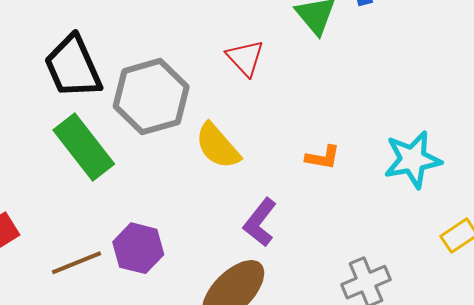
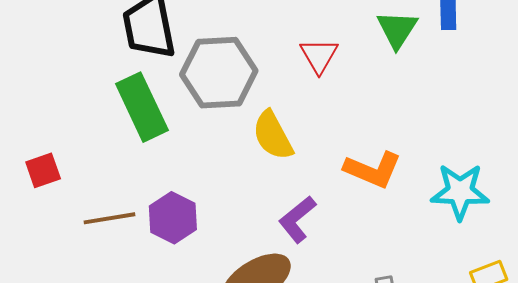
orange L-shape: (323, 157) -> (373, 170), size x1.6

